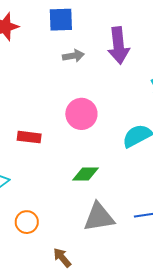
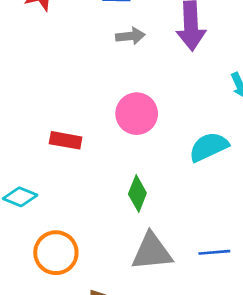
green diamond: (86, 174) -> (137, 193), turned -72
orange circle: (27, 222) -> (56, 253), size x1.4

